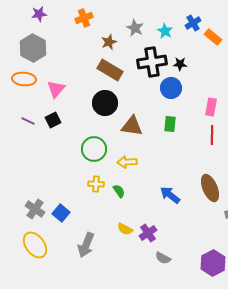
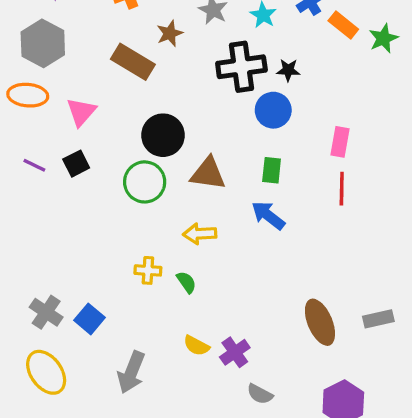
brown rectangle: (110, 70) -> (133, 62), moved
green circle: (94, 149) -> (145, 182), moved
brown ellipse: (210, 188) -> (320, 322), moved
blue arrow: (170, 195) -> (268, 215), moved

